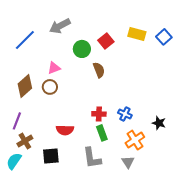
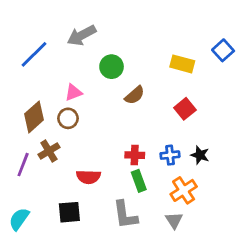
yellow rectangle: (137, 34) -> (182, 64), moved
red square: (106, 41) -> (185, 109), moved
brown semicircle: (99, 70) -> (135, 95), turned 70
blue cross: (125, 114) -> (170, 155), turned -32
black star: (159, 123) -> (200, 155), moved
brown cross: (25, 141) -> (49, 151), moved

